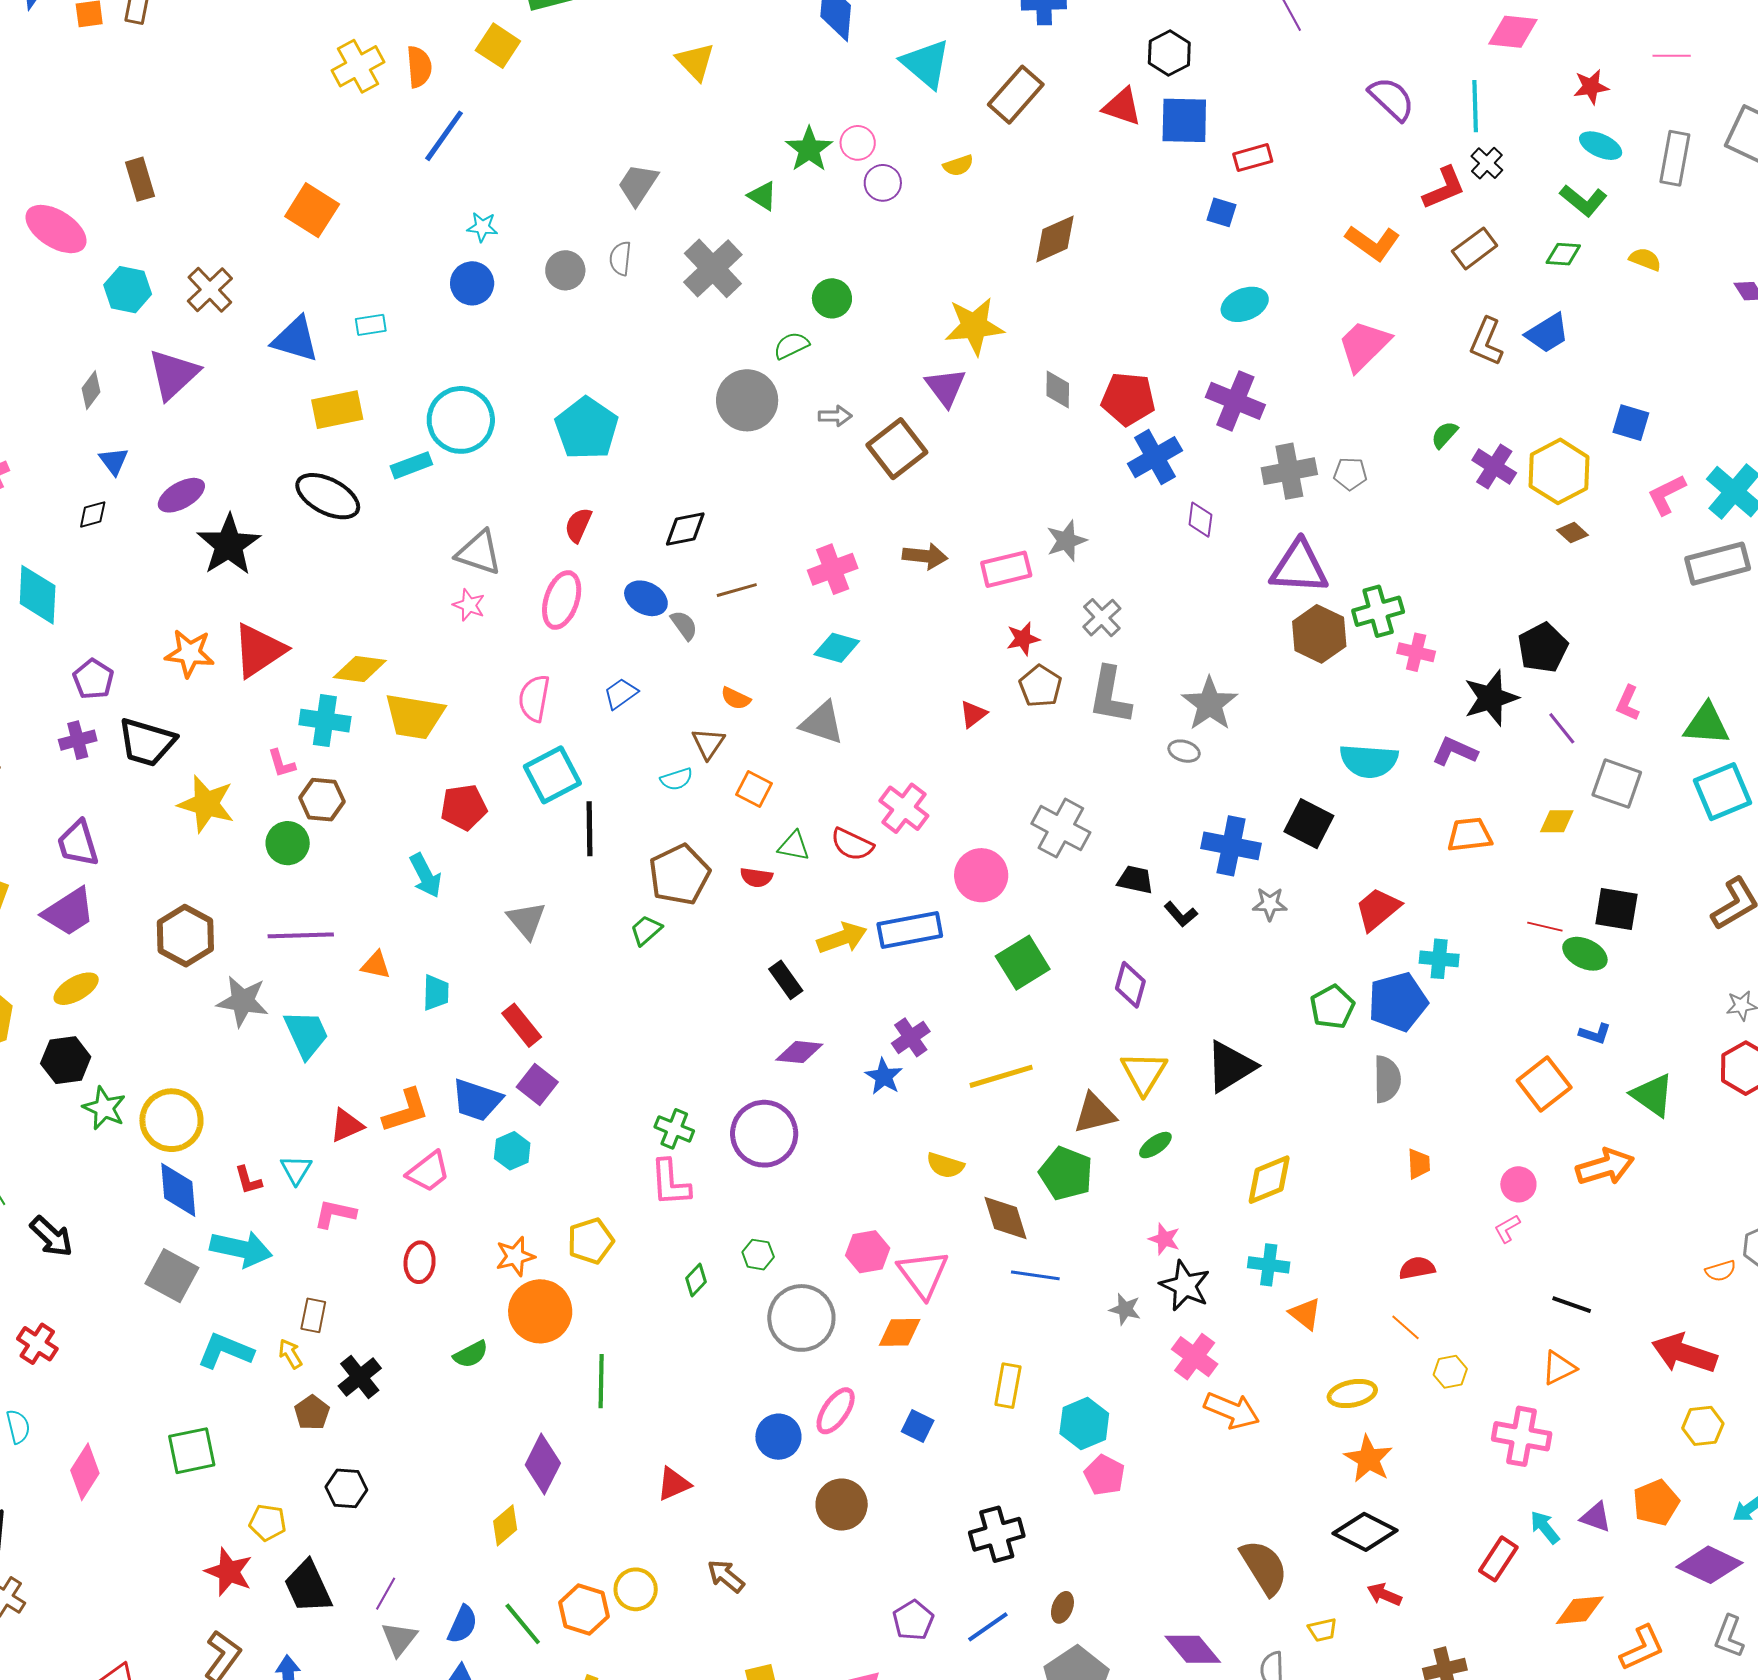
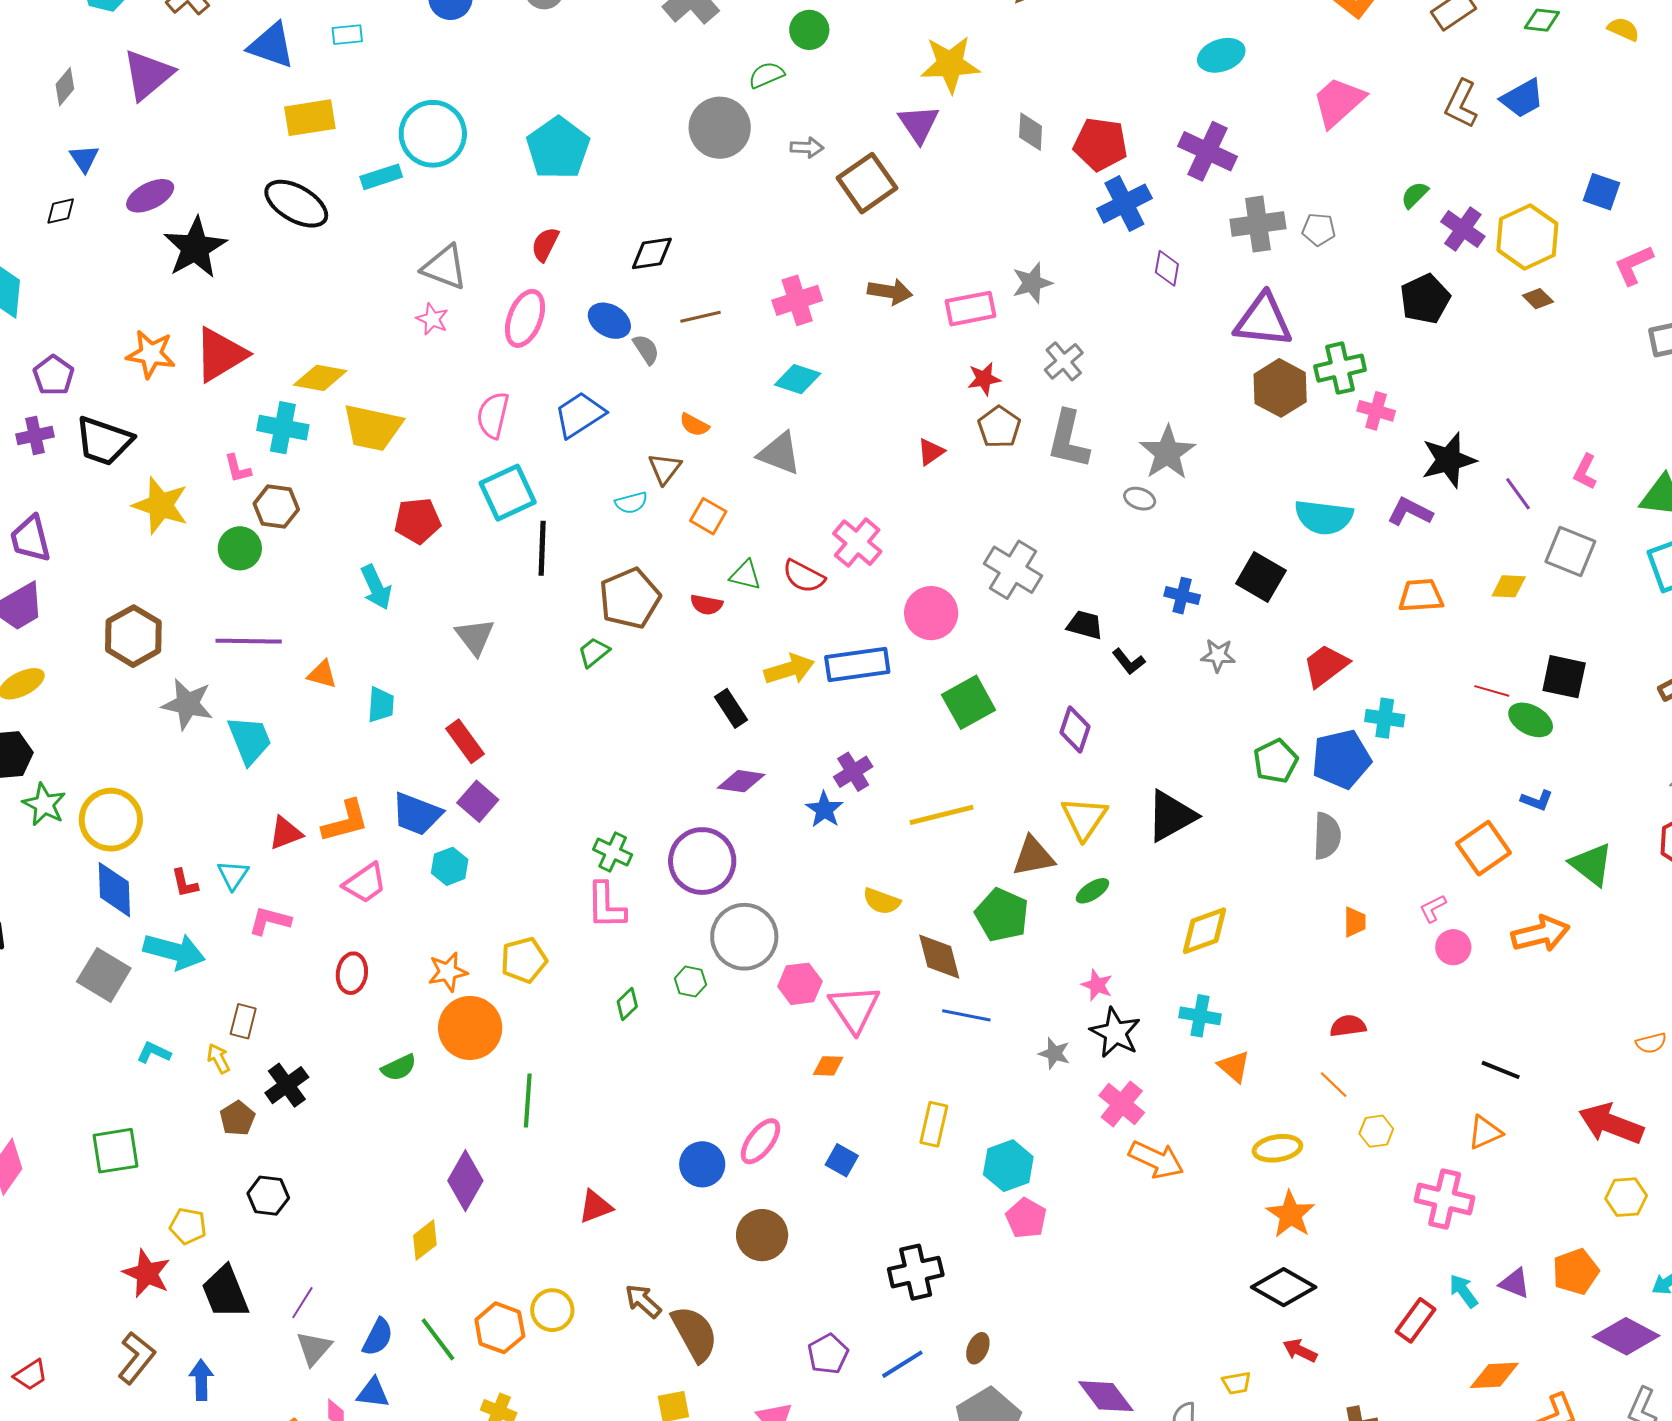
black pentagon: (1543, 648) -> (1425, 299), moved
blue trapezoid: (621, 694) -> (580, 415), size x1.5
blue cross: (1231, 846) -> (1182, 596), size x0.6
pink L-shape: (1507, 1229) -> (1433, 908), moved
gray circle: (801, 1318) -> (744, 937), moved
orange diamond: (900, 1332) -> (828, 1066), size x0.7
cyan L-shape: (225, 1351) -> (154, 1053), size x0.6
brown semicircle: (1264, 1567) -> (695, 1334), moved

